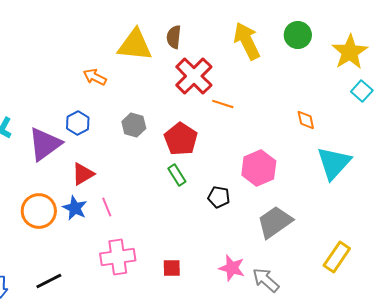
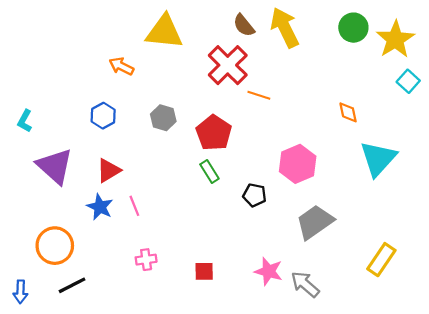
green circle: (298, 35) -> (353, 28), moved
brown semicircle: (174, 37) -> (244, 25), moved, turned -45
purple triangle: (45, 144) -> (55, 166), moved, turned -42
orange circle: (39, 211) -> (55, 246), moved
pink cross: (118, 257) -> (146, 260), size x0.6

